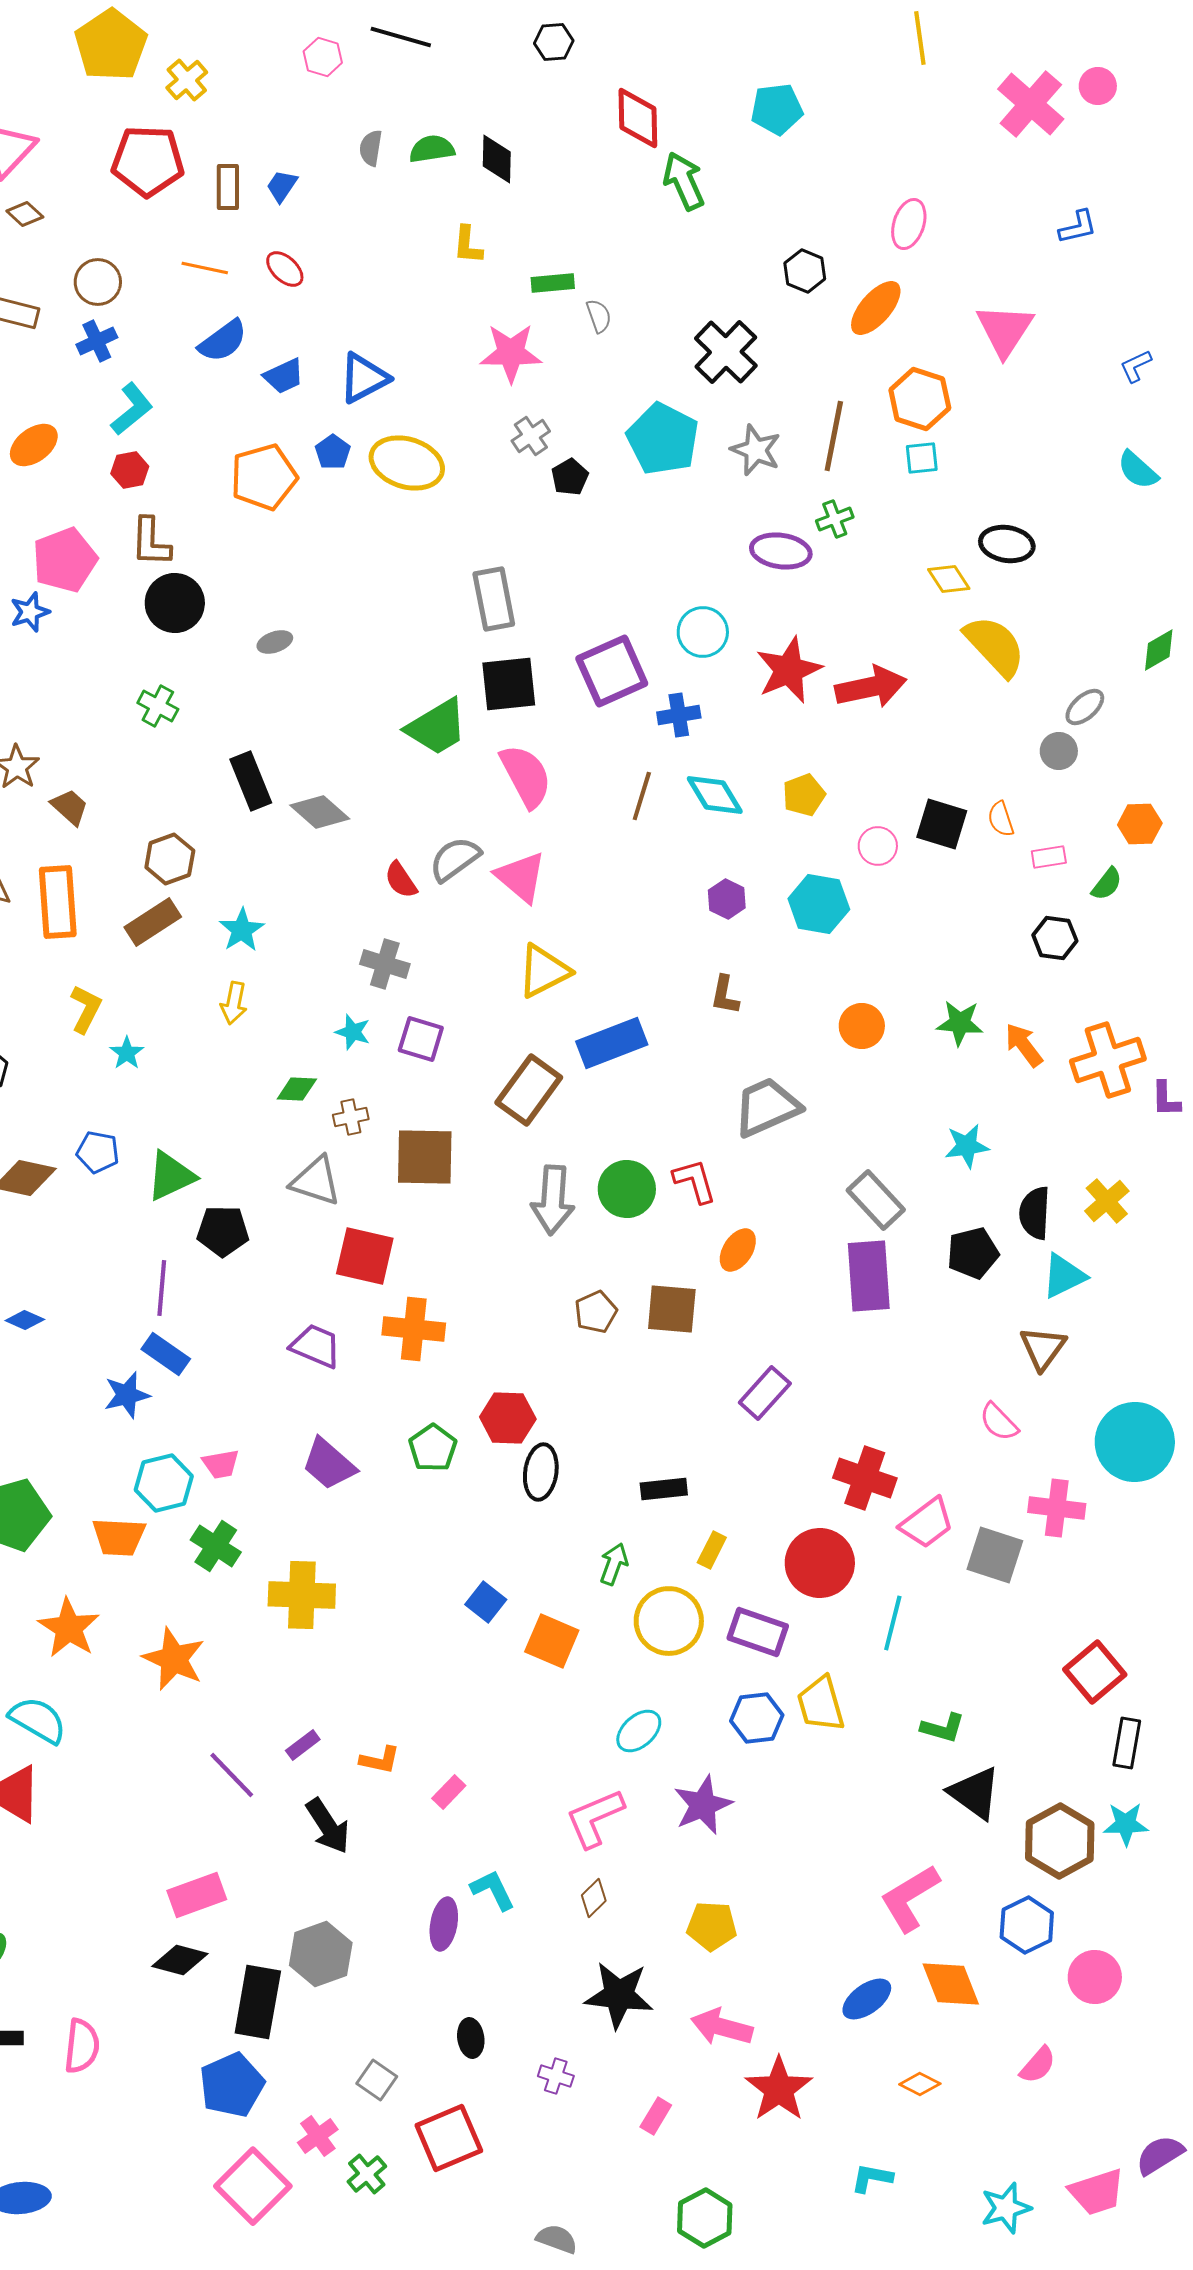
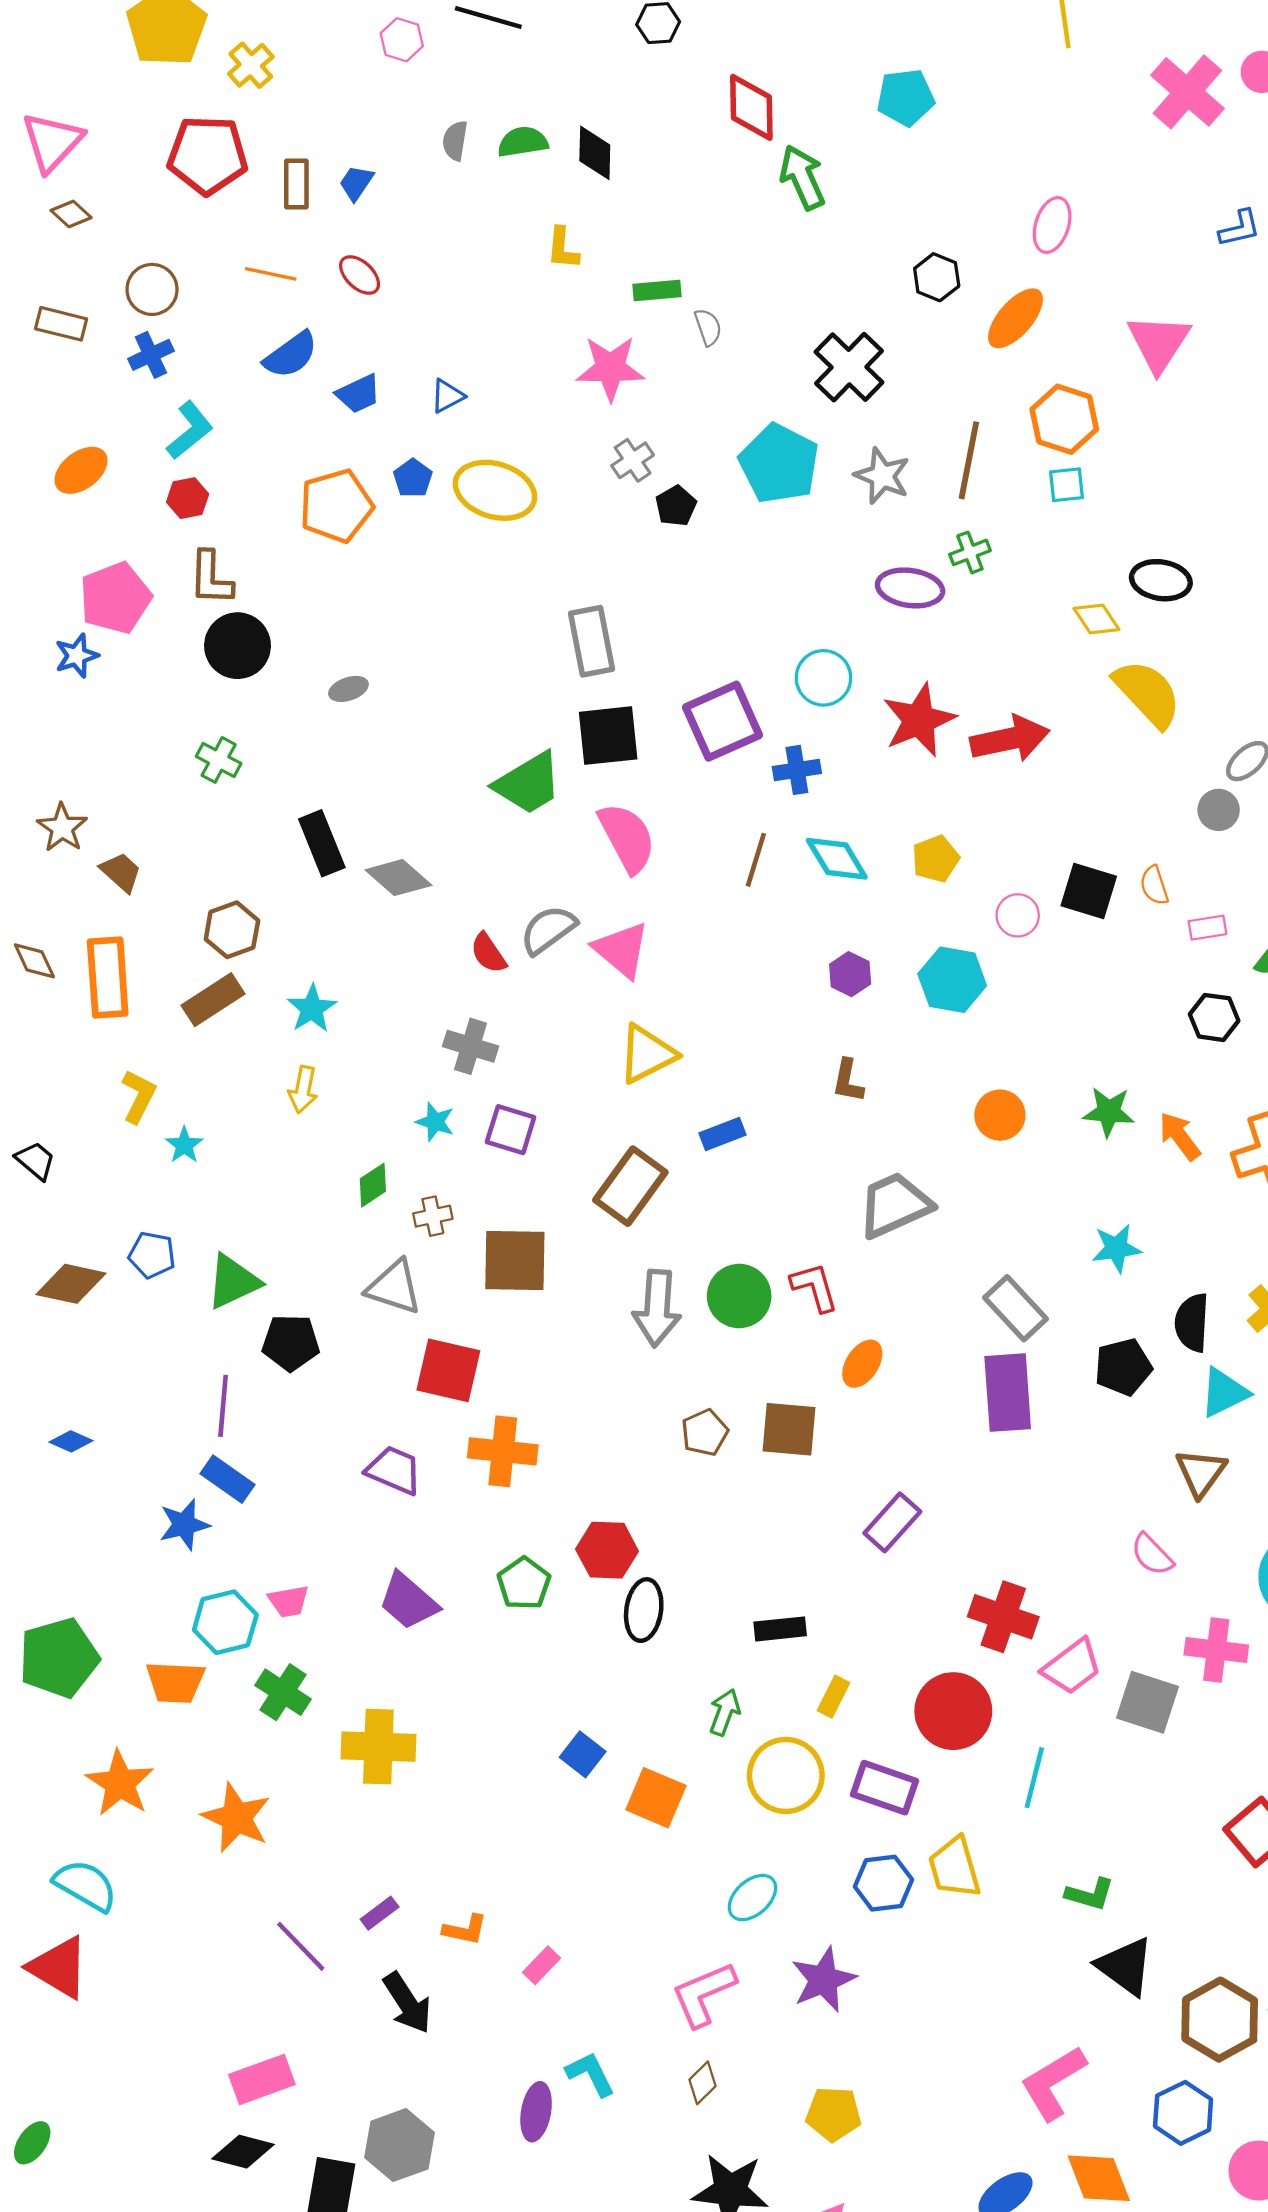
blue triangle: (364, 378) -> (447, 396), size x0.6
blue rectangle: (612, 1043) -> (722, 1134), size x0.6
green diamond: (297, 1089) -> (373, 1185), turned -36

